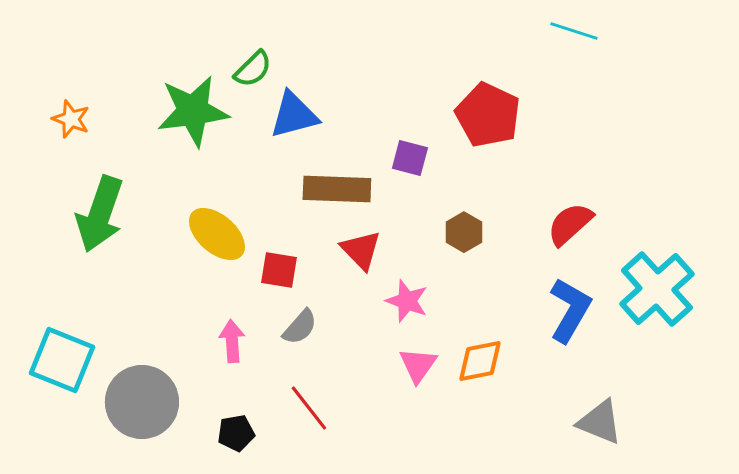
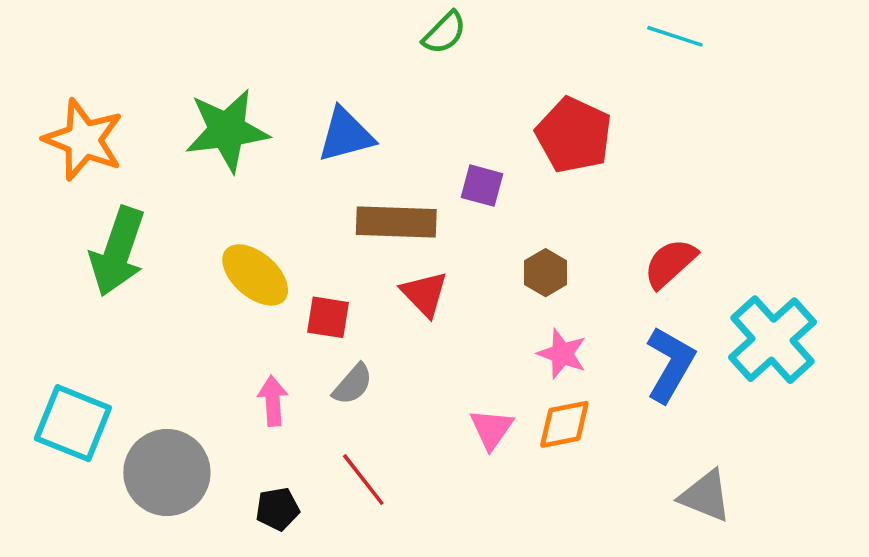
green semicircle: (253, 69) -> (444, 33), moved
orange star: (71, 119) -> (83, 140), size x1.8
pink star: (407, 301) -> (562, 354), moved

